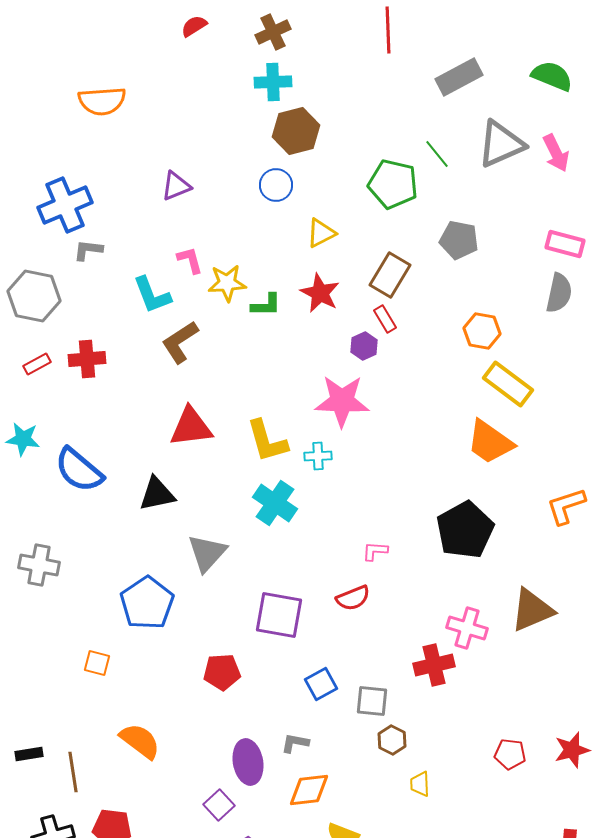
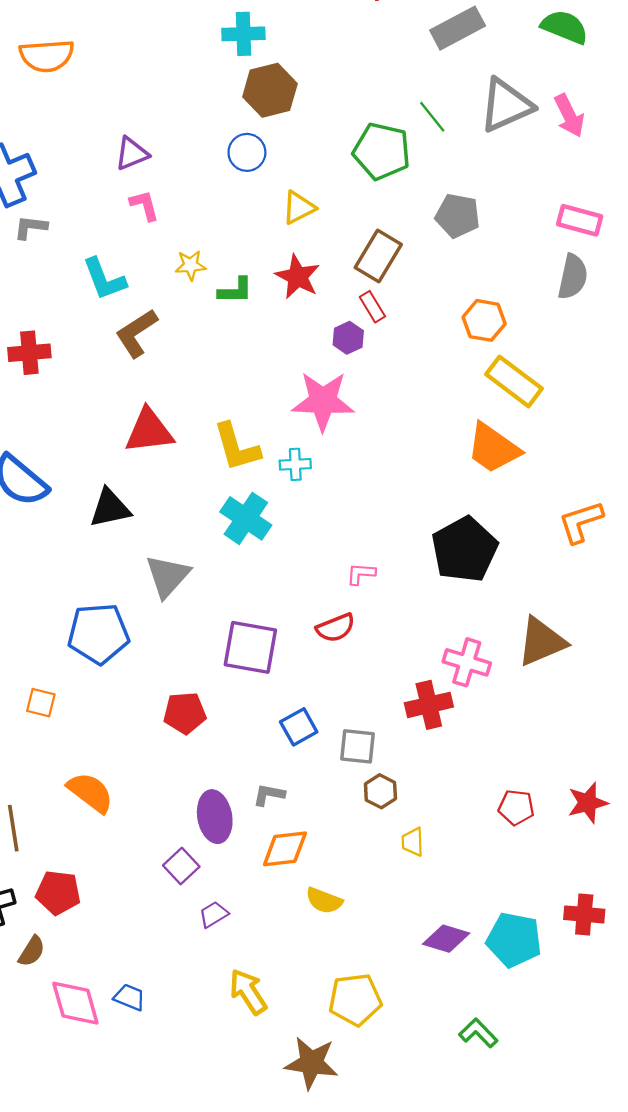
pink L-shape: (190, 260) -> (144, 205), moved
yellow star: (227, 283) -> (191, 265), size x0.7
blue pentagon: (147, 603) -> (98, 634), turned 30

